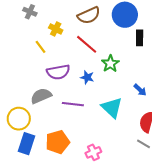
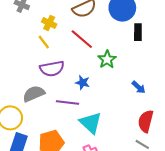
yellow line: (41, 47) -> (44, 42), moved
blue star: (87, 77) -> (83, 83), moved
cyan triangle: (112, 108) -> (91, 123), moved

